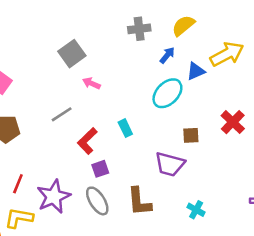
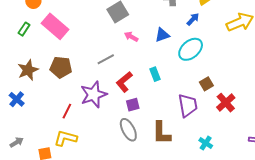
blue triangle: (196, 71) -> (162, 35), moved
red cross: (233, 122) -> (226, 103), moved
brown square: (191, 135) -> (206, 84), turned -32
purple trapezoid: (170, 164) -> (188, 105), turned -120
purple star: (54, 197) -> (94, 95), moved

